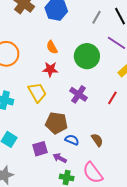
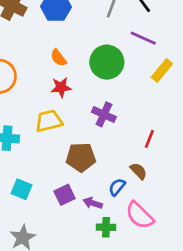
yellow trapezoid: (37, 92) -> (49, 121), turned -65
red line: (112, 98) -> (149, 139), moved
blue semicircle: (72, 140) -> (117, 187), moved, turned -64

